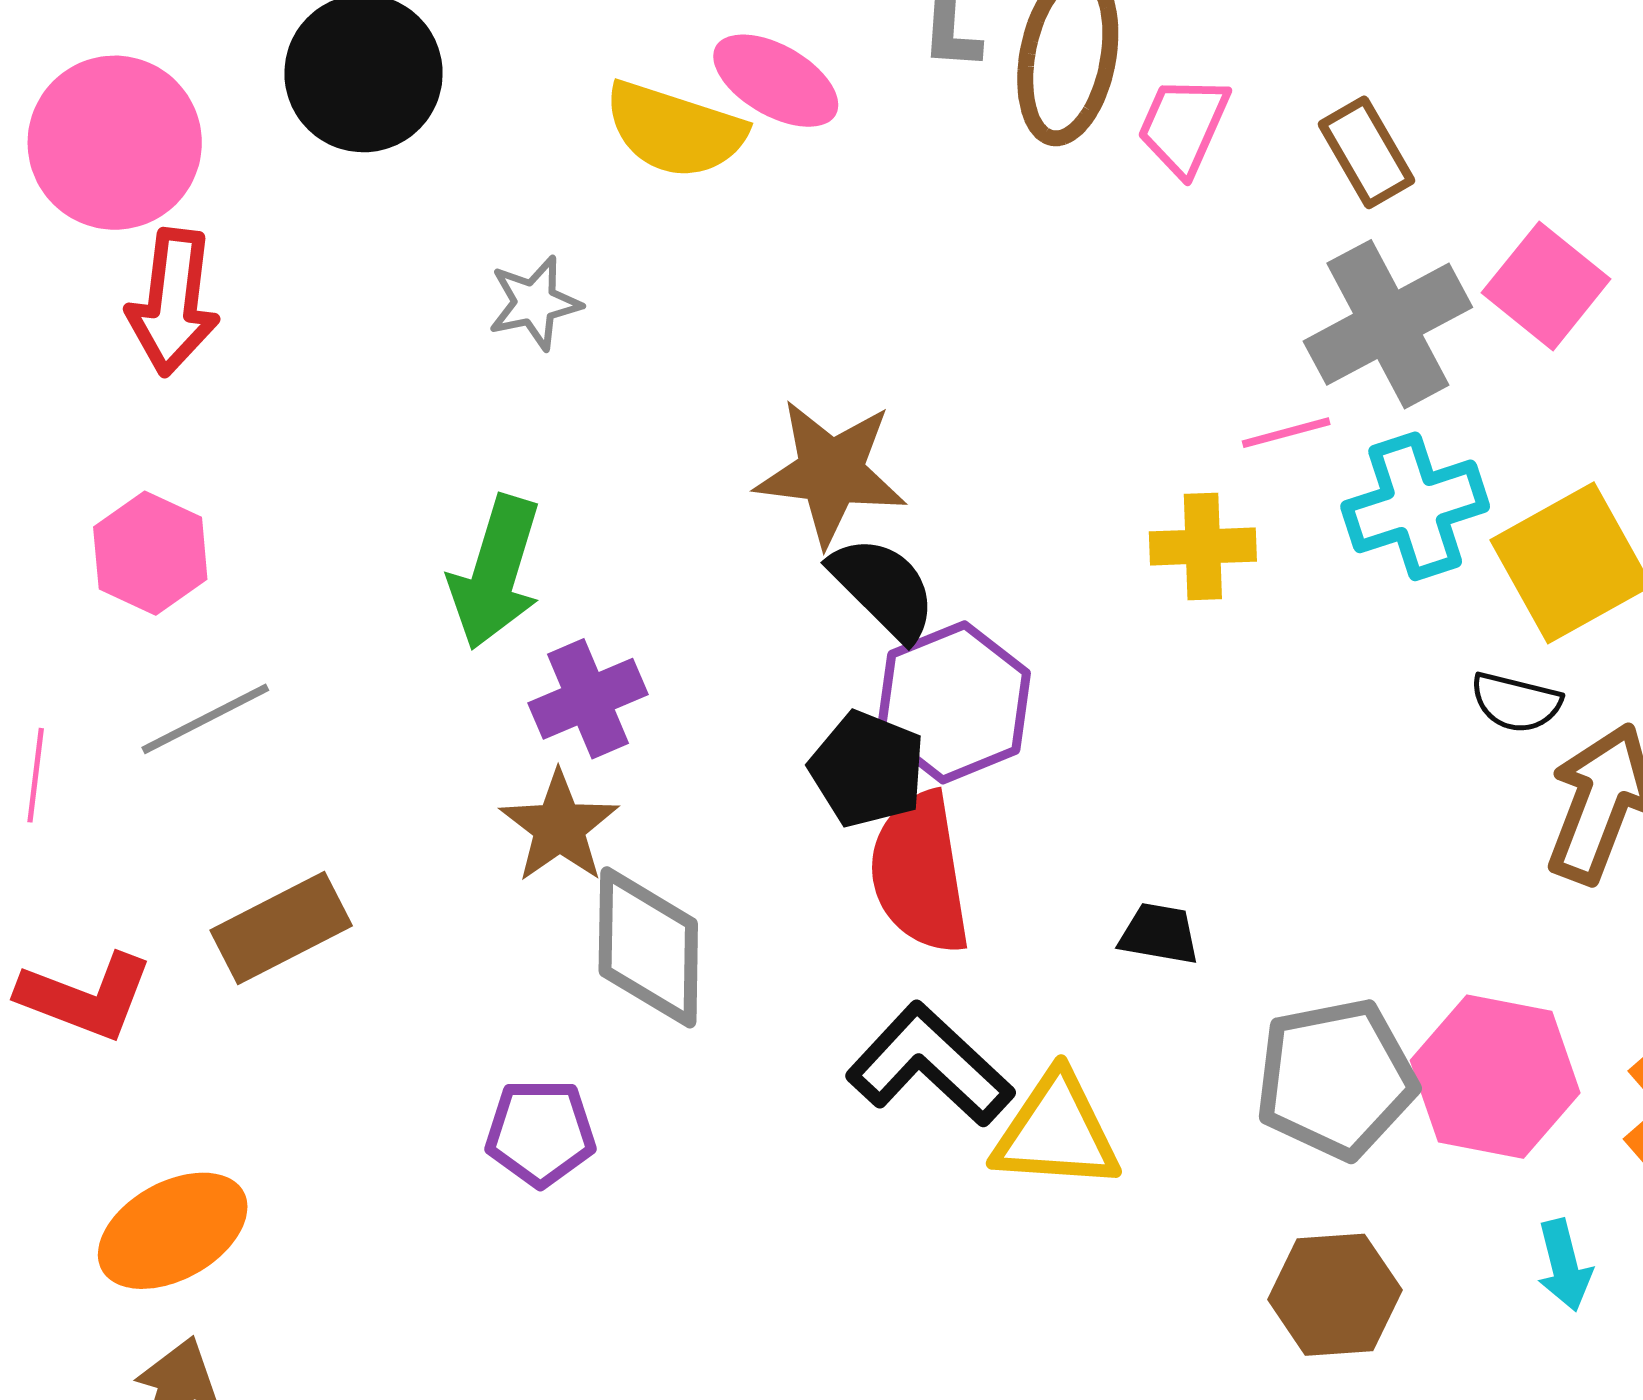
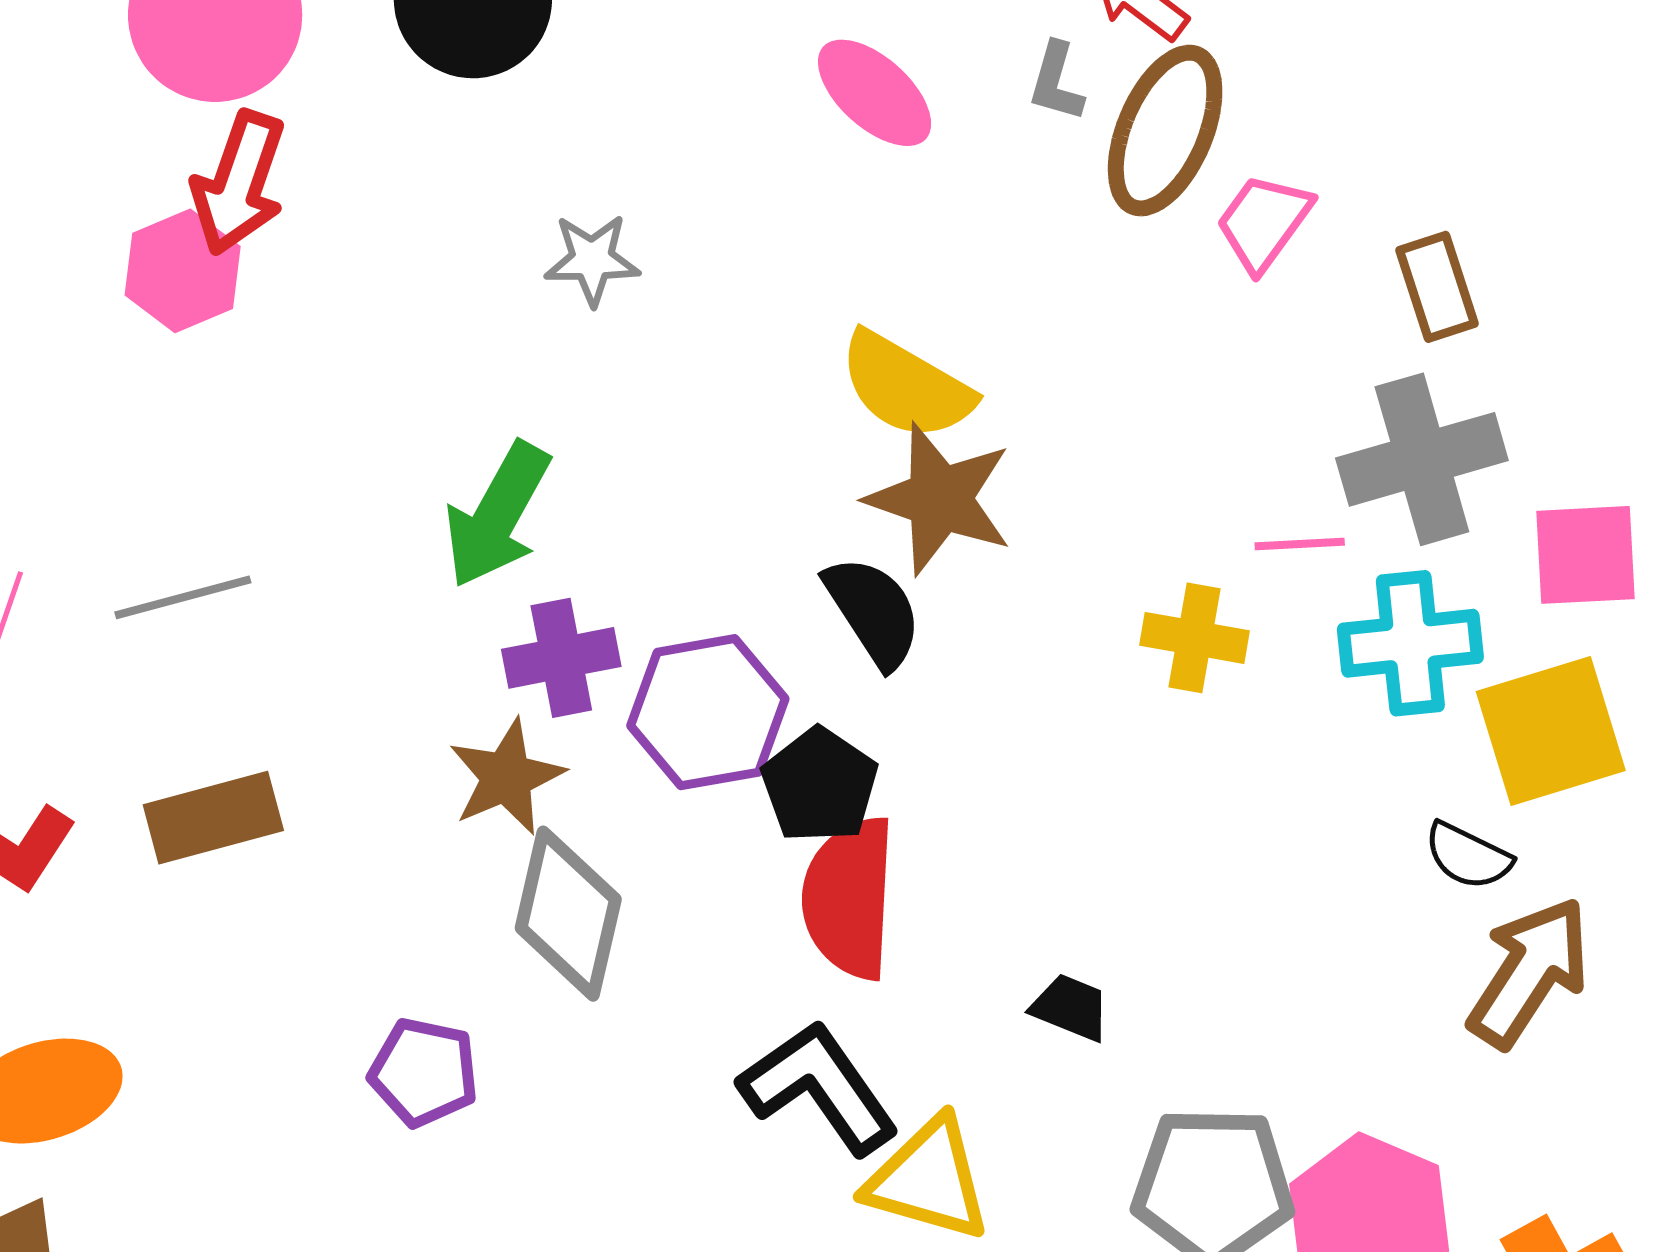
yellow semicircle: (675, 130) -> (906, 386), moved
pink square: (1546, 286) -> (1586, 555), moved, turned 36
brown star: (831, 472) -> (940, 499), moved
pink hexagon: (150, 553) -> (183, 271), moved
purple hexagon: (954, 702) -> (708, 712), moved

